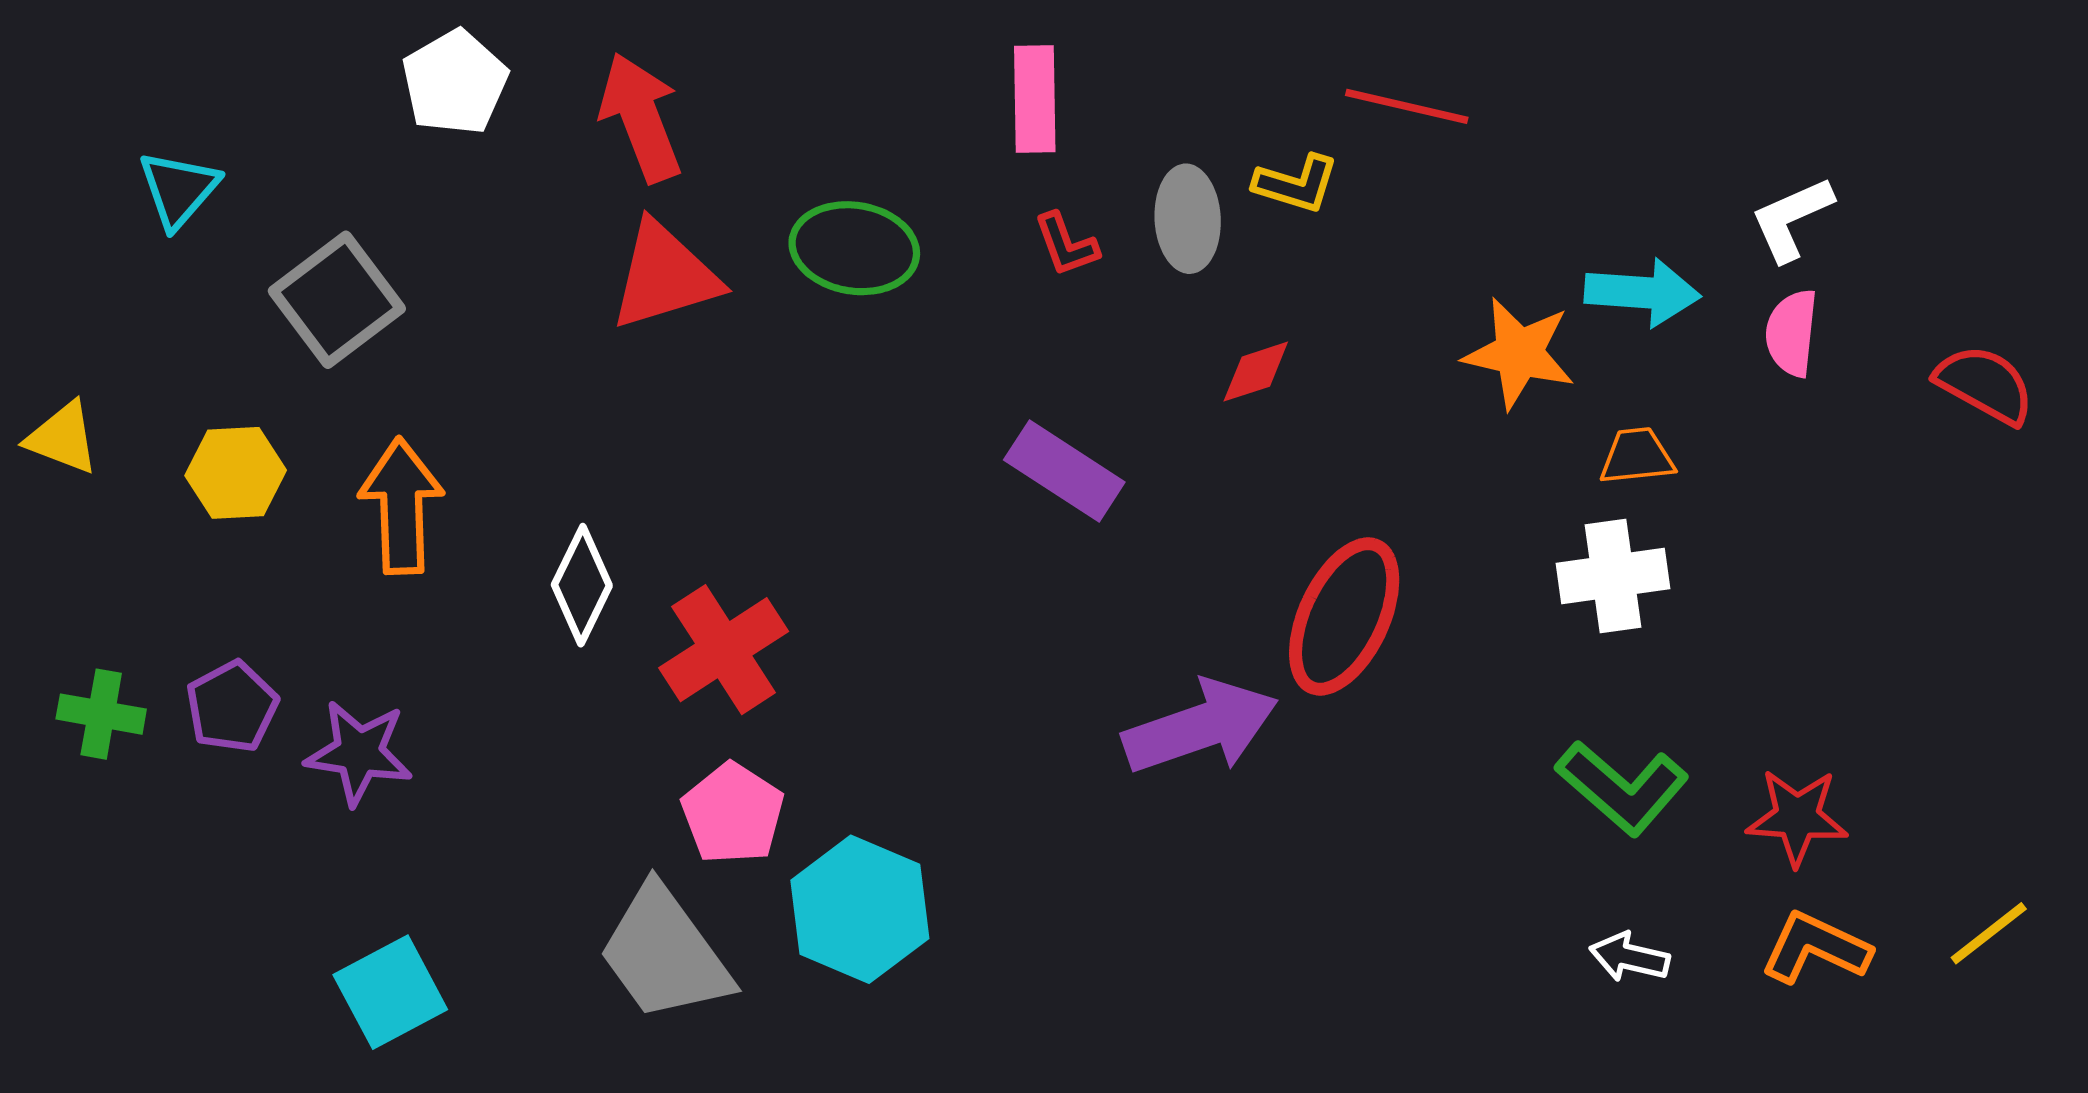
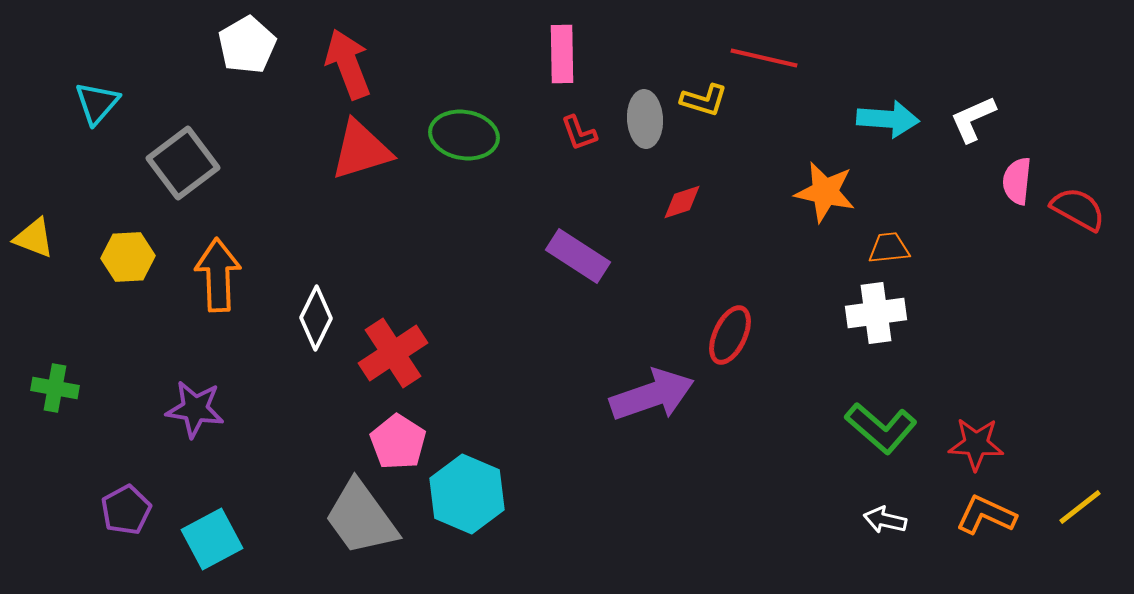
cyan arrow: (1642, 292) -> (888, 119), moved
pink semicircle: (1792, 333) -> (1017, 181), moved
red ellipse: (1344, 616) -> (730, 335), size x0.7
purple pentagon: (232, 707) -> (126, 510), moved

